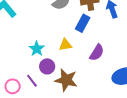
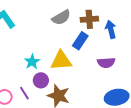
yellow triangle: (65, 45) -> (61, 60), size x1.6
purple semicircle: (97, 53) -> (106, 63), moved, turned 48

